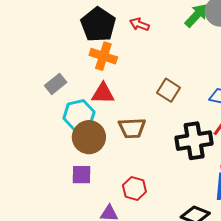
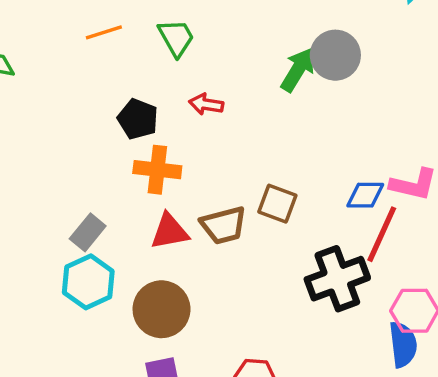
black pentagon: (98, 25) -> (138, 119), size x0.7
cyan hexagon: (79, 115) -> (88, 282), moved
brown trapezoid: (132, 128) -> (224, 225), moved

